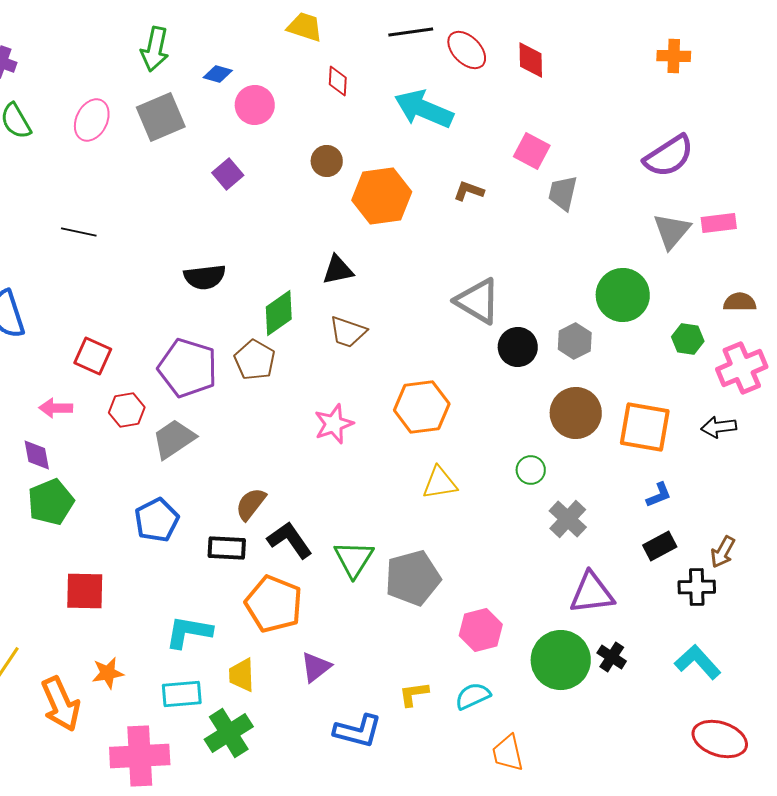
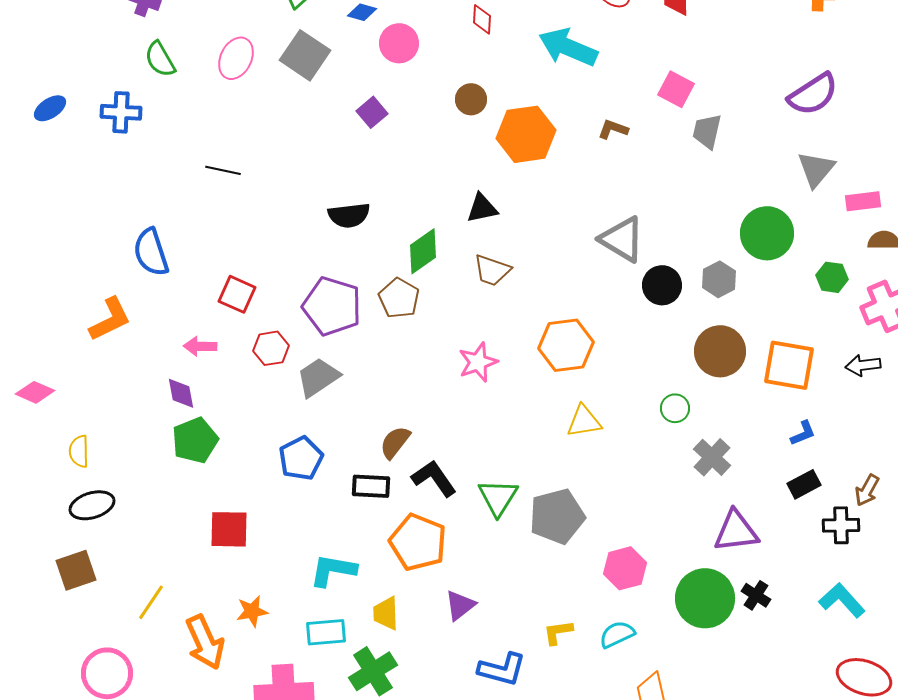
gray square: (161, 117) -> (305, 55), turned -33
pink rectangle: (719, 223) -> (863, 201), moved

